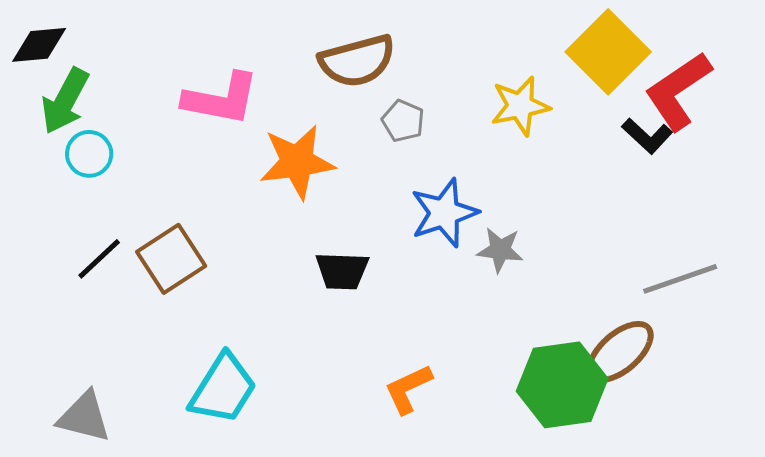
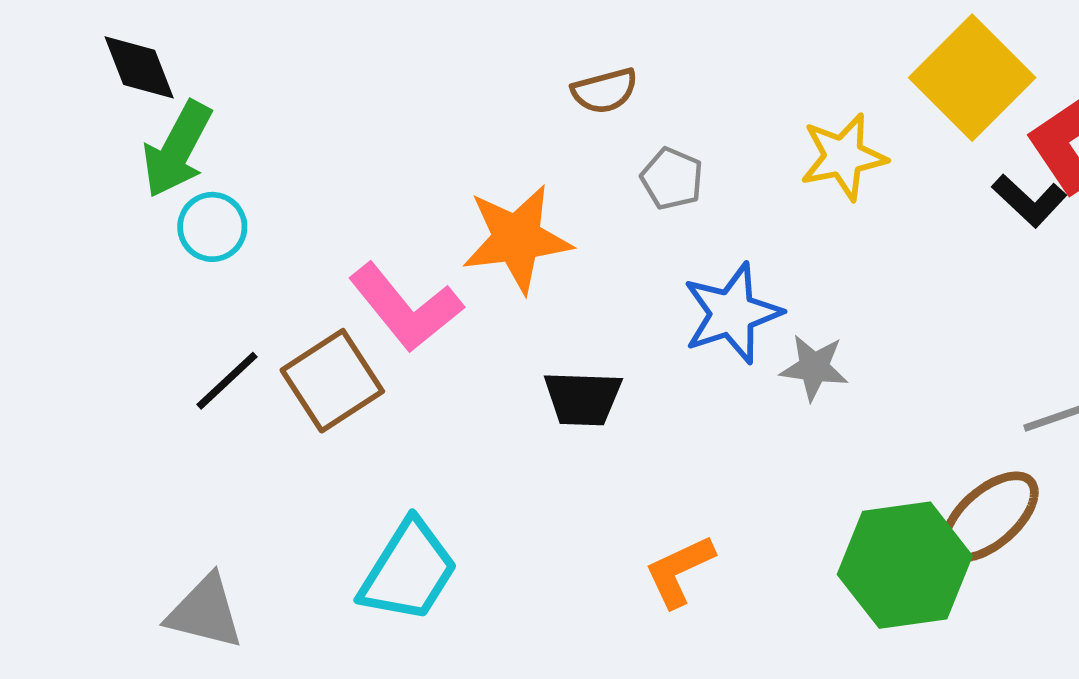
black diamond: (39, 45) -> (139, 67), turned 74
brown semicircle: (357, 61) -> (605, 91), size x0.6
pink L-shape: (221, 99) -> (406, 307), moved, turned 40

